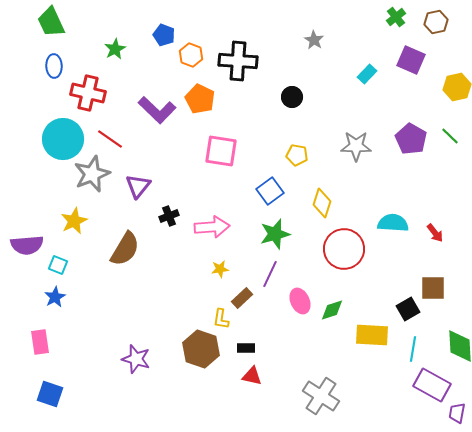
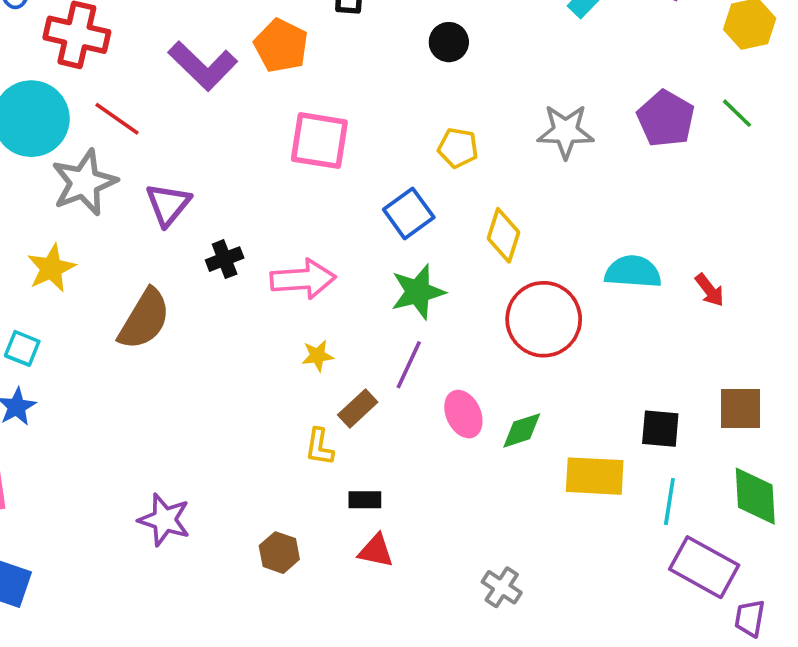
brown square: (433, 288) -> (741, 409), moved
black square: (408, 309) -> (660, 429), turned 35
brown hexagon: (201, 349) -> (279, 553), moved, size x0.6
gray cross: (321, 396) -> (502, 587), size x0.6

